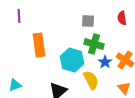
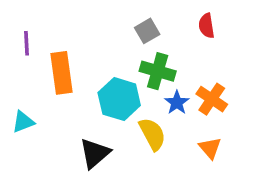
purple line: (19, 16) -> (27, 43), moved
gray square: (88, 21) -> (147, 31), turned -32
cyan triangle: (15, 85) -> (23, 122), moved

